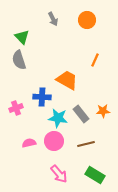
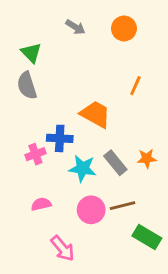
gray arrow: (53, 19) -> (75, 27), turned -32
pink cross: (16, 108) -> (35, 154), moved
pink circle: (54, 141) -> (91, 210), moved
pink arrow: (59, 174) -> (63, 248), moved
green rectangle: (95, 175) -> (147, 237), moved

